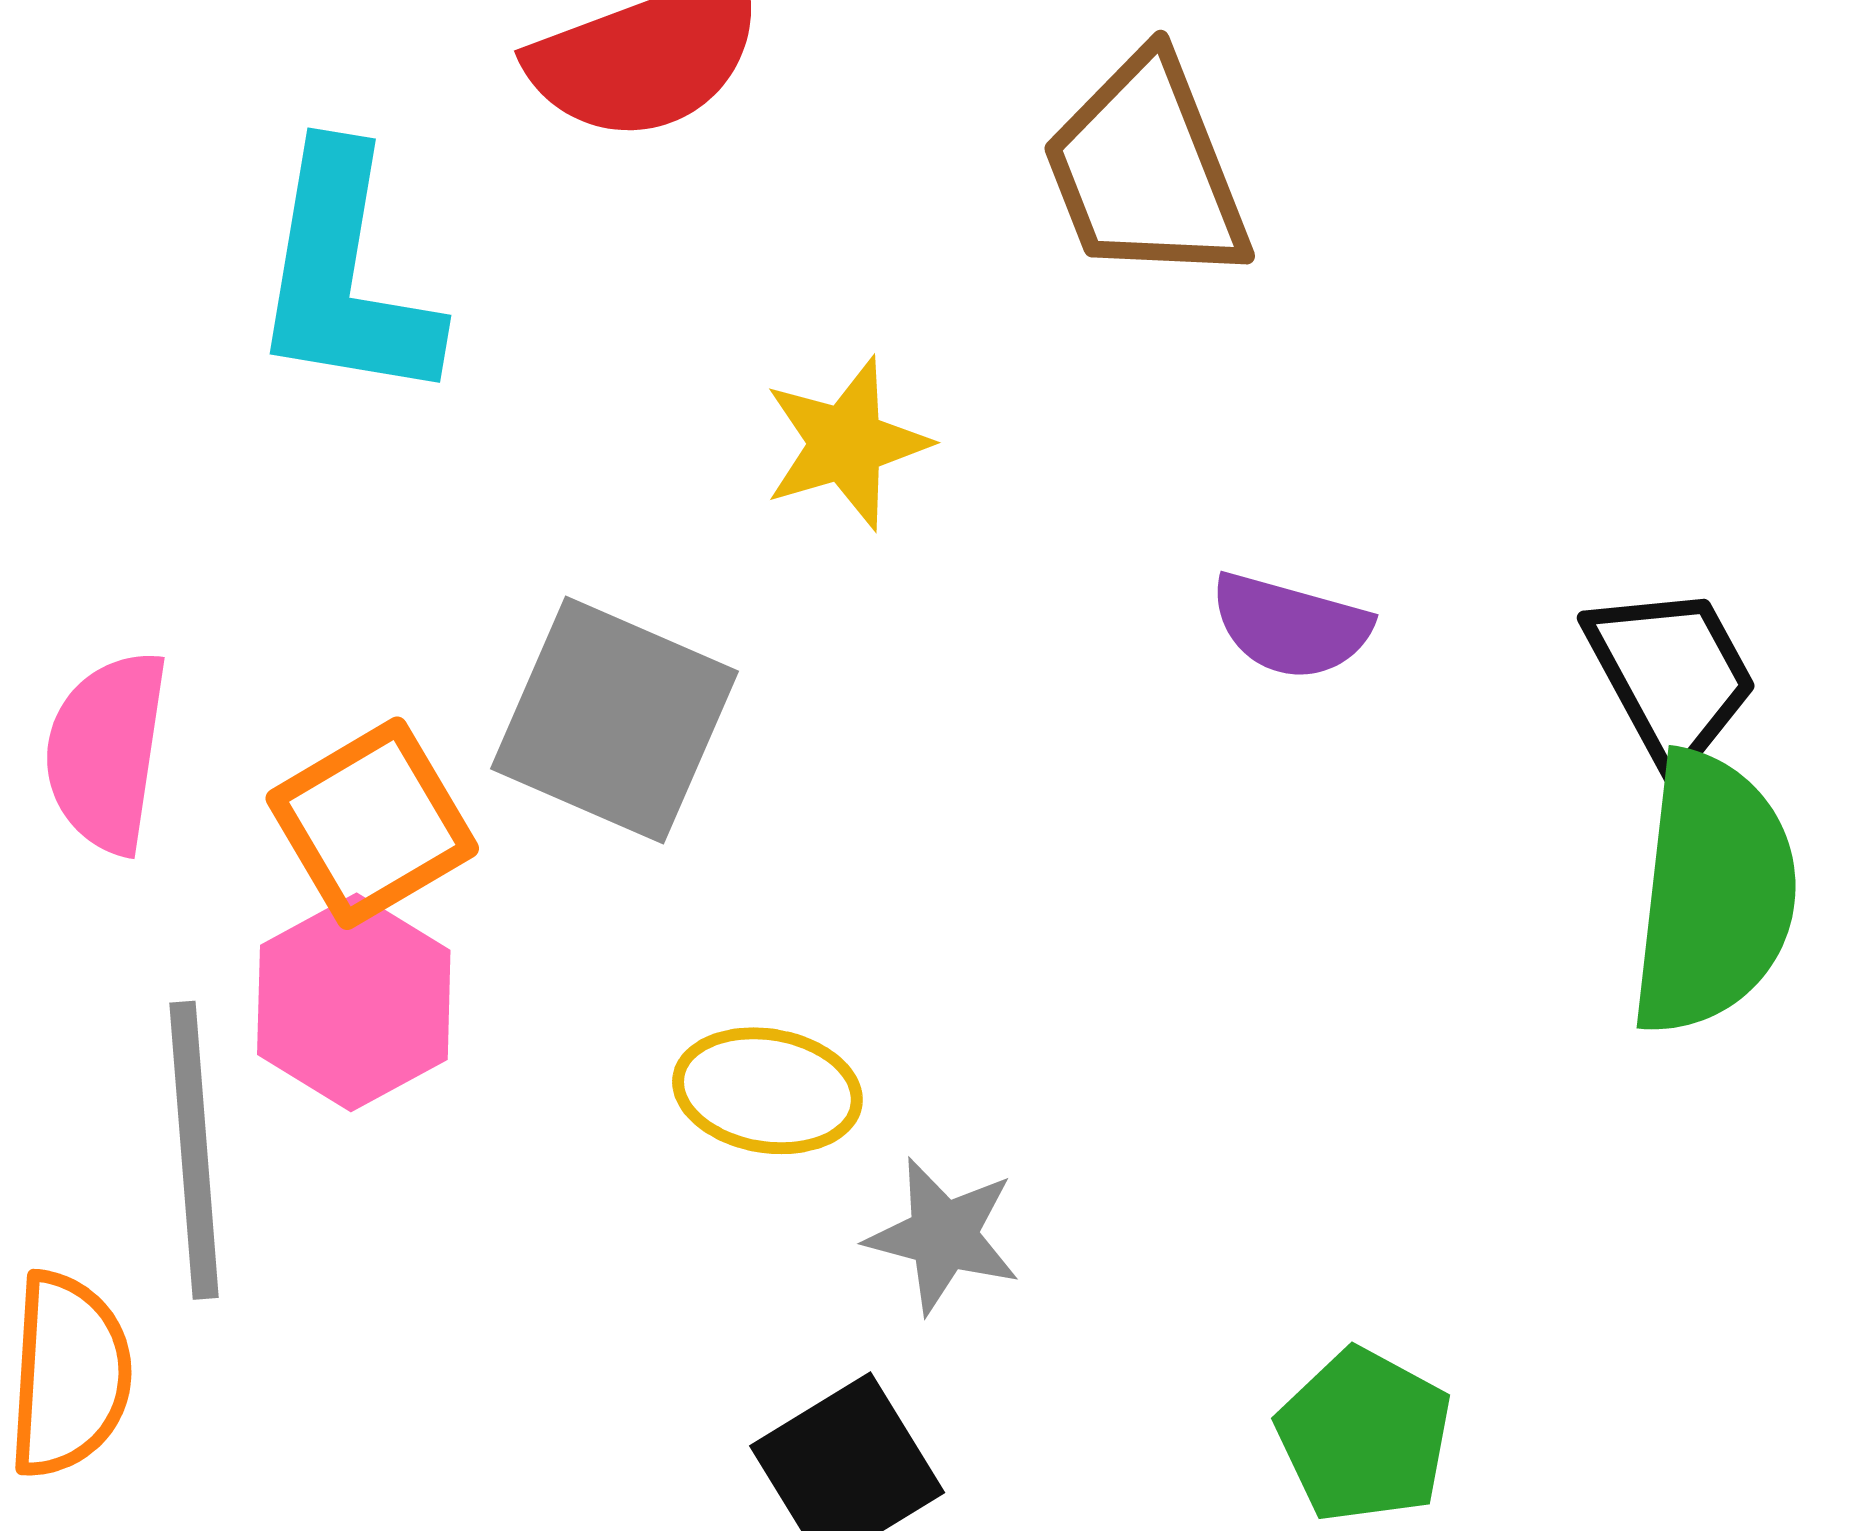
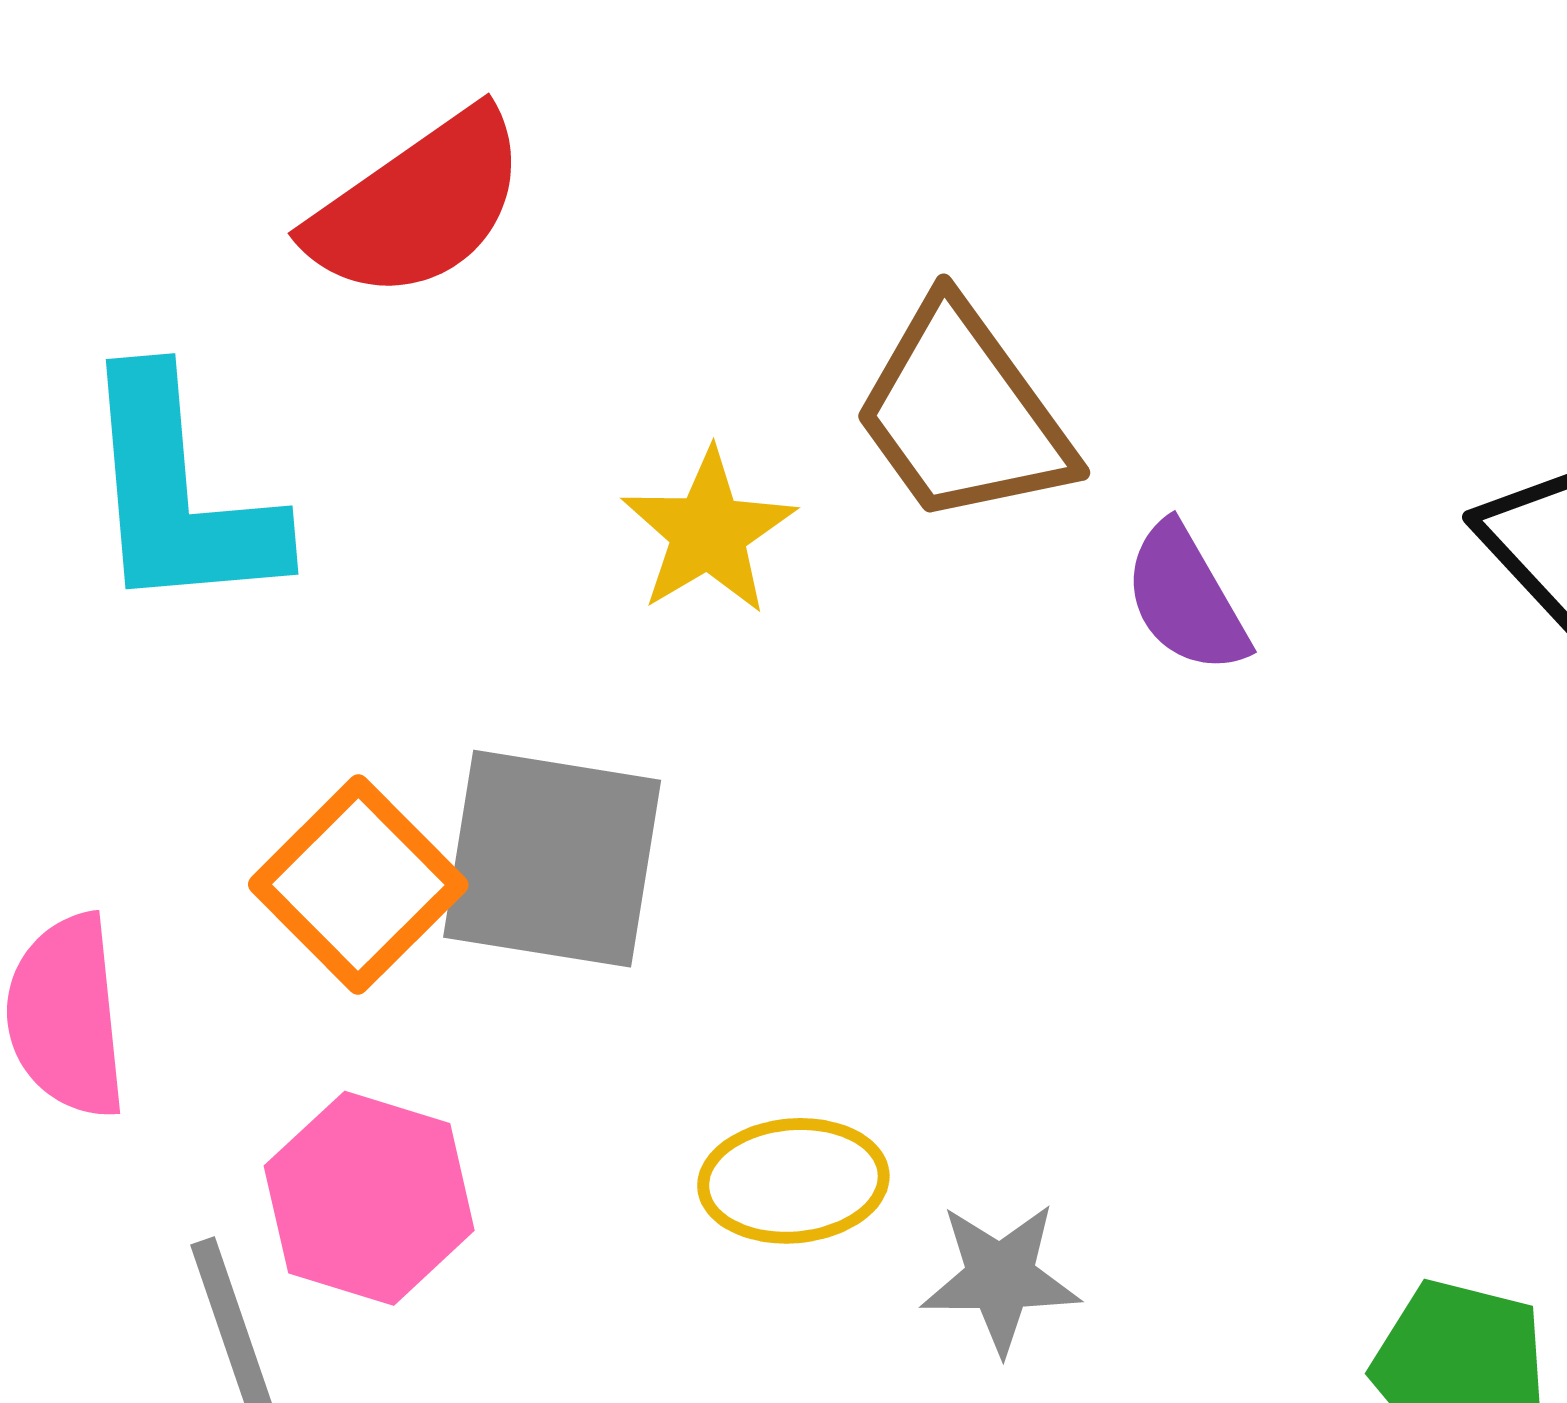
brown trapezoid: (1146, 170) -> (963, 414), moved
purple semicircle: (1290, 626) -> (1186, 598), turned 59
orange square: (372, 823) -> (358, 885), moved

